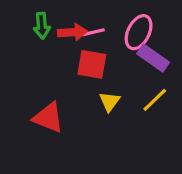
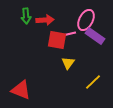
pink line: (93, 32) -> (69, 34), moved
yellow line: (155, 100) -> (93, 82), moved
red triangle: (48, 118) -> (21, 90), moved

